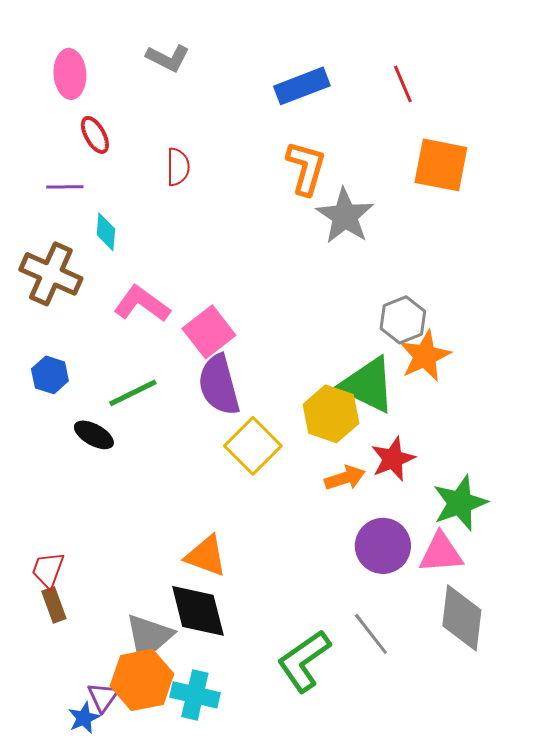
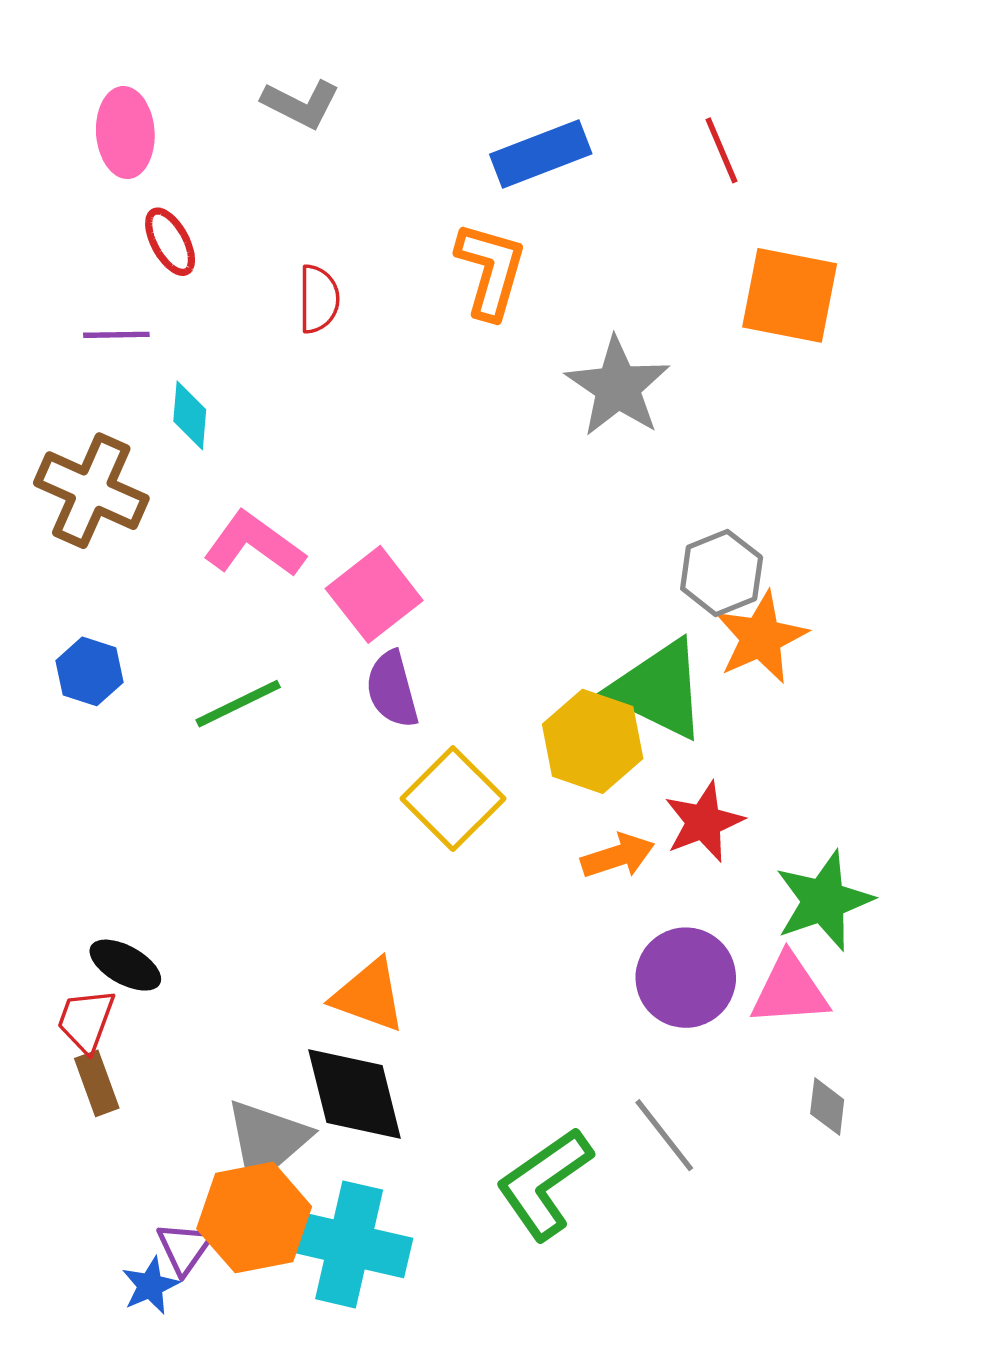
orange L-shape: (306, 168) -> (491, 270), moved
purple semicircle: (219, 385) -> (392, 689), size x0.7
black ellipse: (94, 435) -> (125, 965), moved
gray diamond: (462, 618) -> (827, 1107), size x0.5
cyan cross: (195, 695) -> (349, 1244), size x1.4

